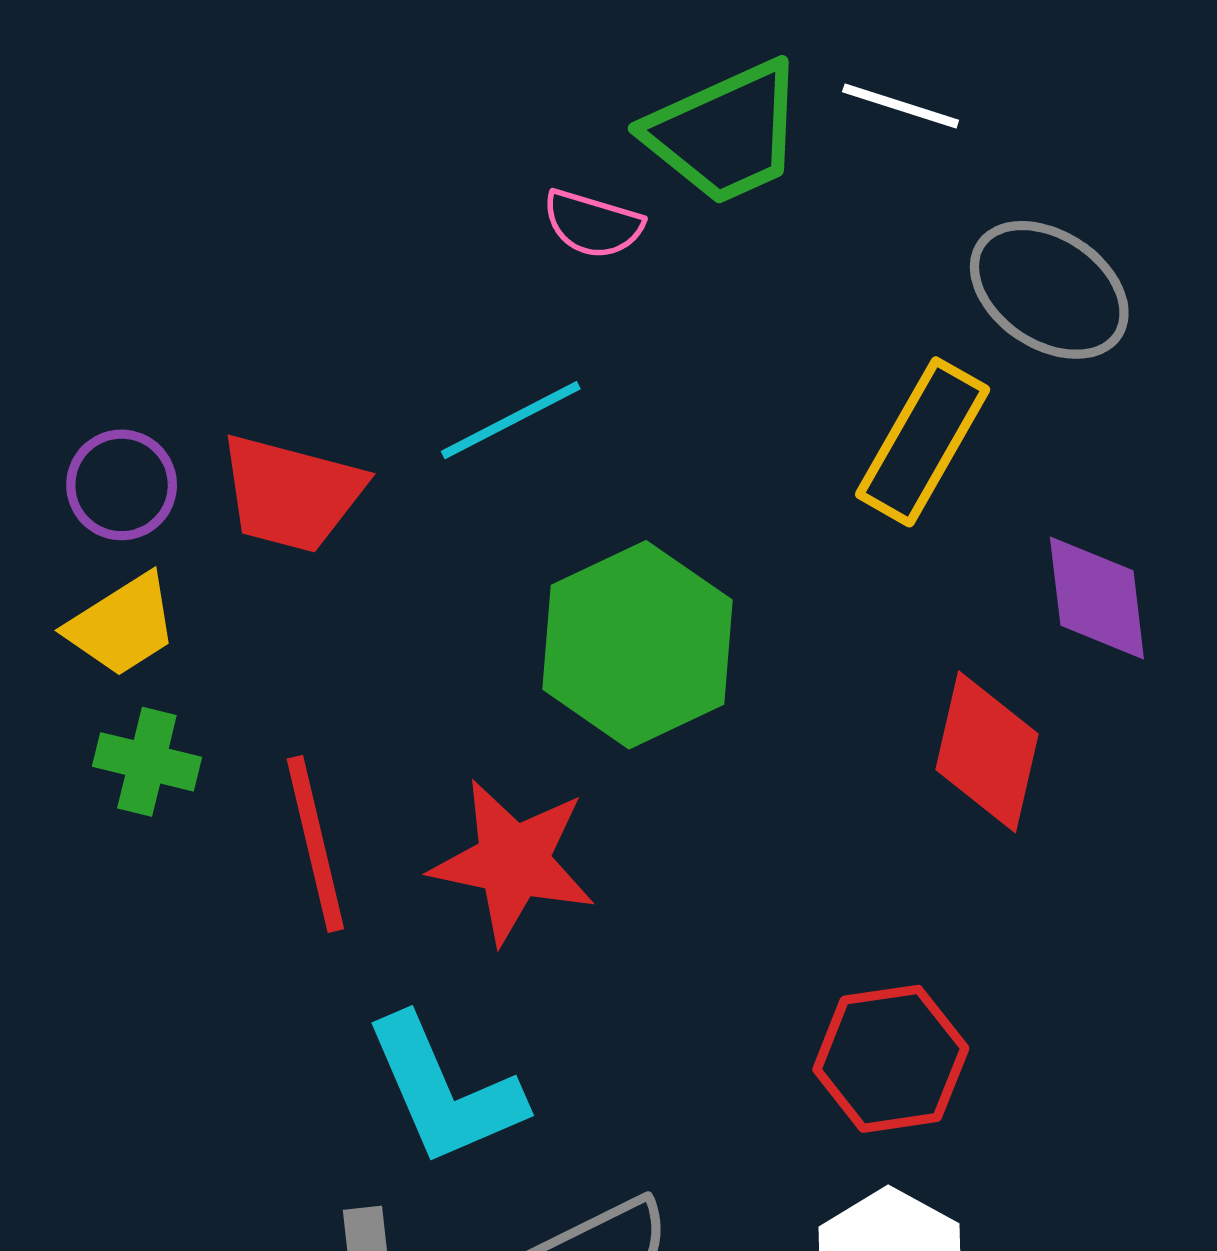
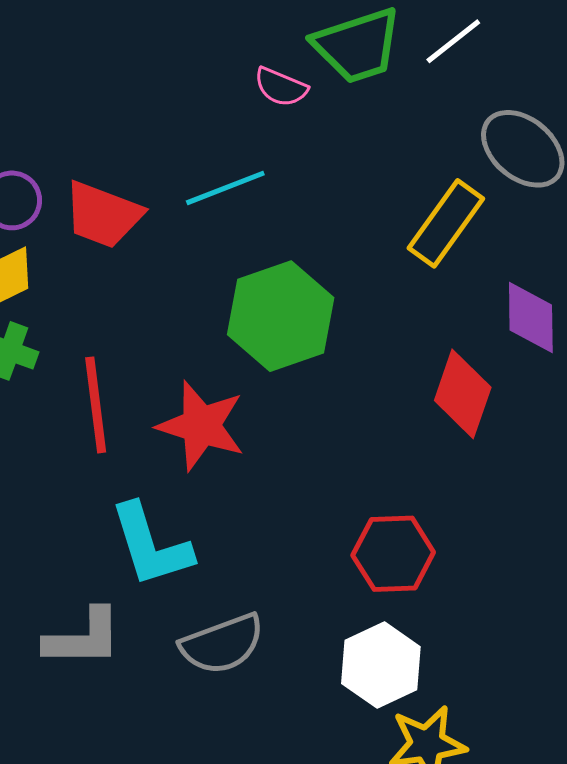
white line: (901, 106) -> (453, 41), turned -62

